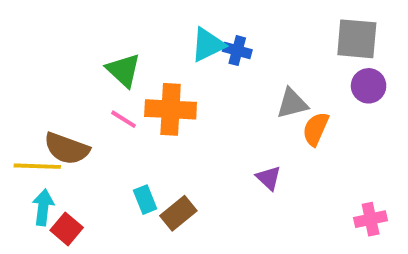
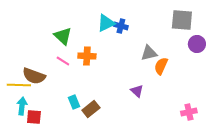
purple circle: (369, 86) -> (197, 44), moved
orange cross: (171, 109) -> (87, 56), size x0.7
red square: (67, 229) -> (34, 117), turned -35

